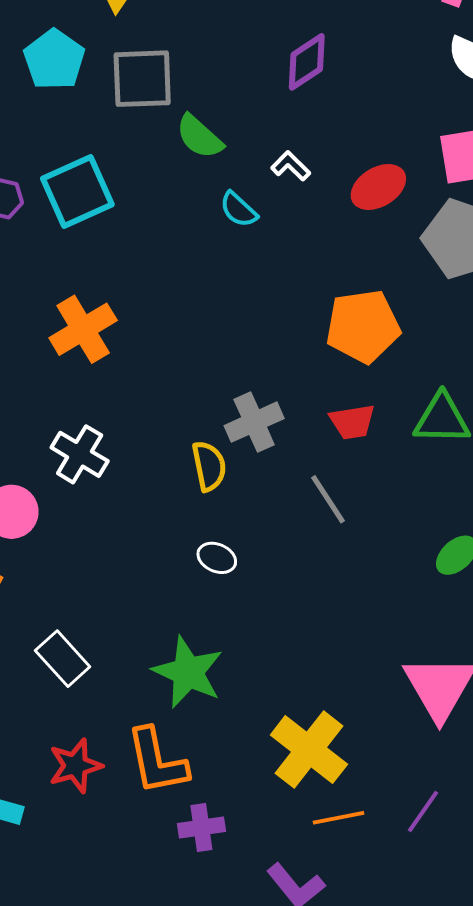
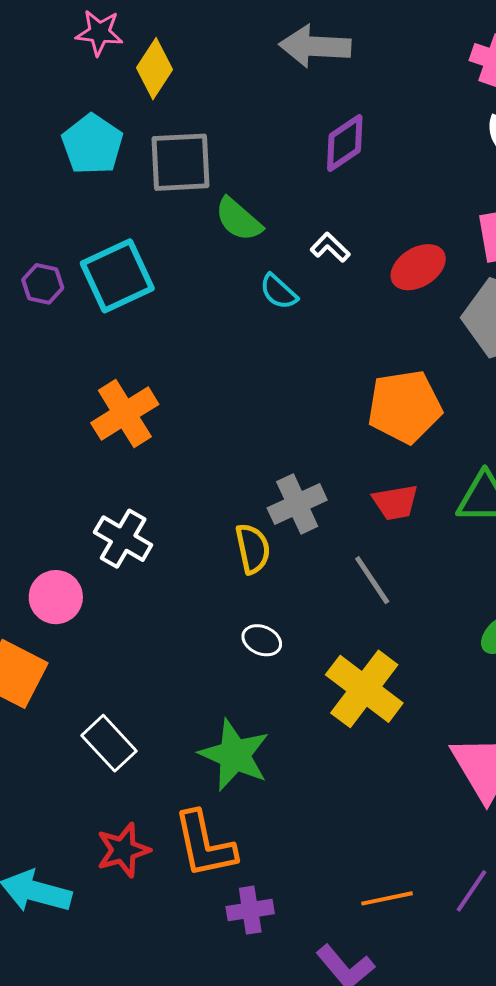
yellow cross: (309, 750) -> (364, 689), moved

